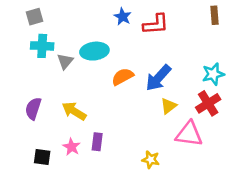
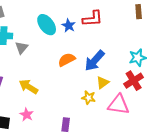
blue star: (123, 17) -> (69, 26), moved
cyan ellipse: (94, 51) -> (47, 25), moved, turned 60
purple rectangle: (97, 142) -> (66, 125), moved
yellow star: (151, 160) -> (89, 98), moved

